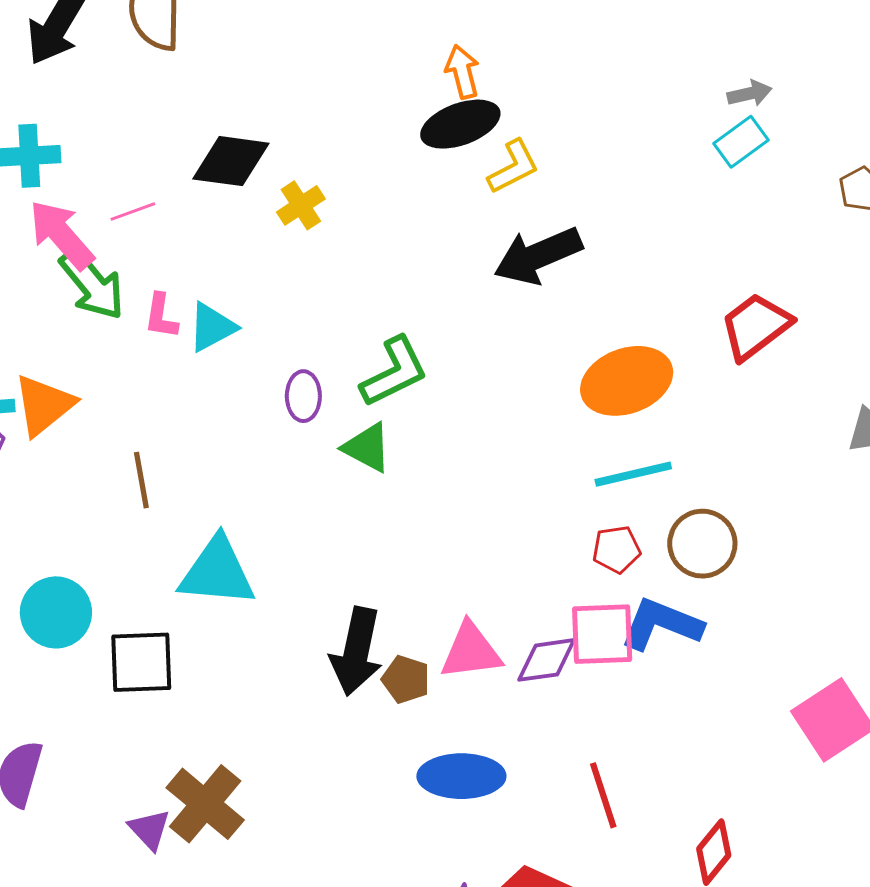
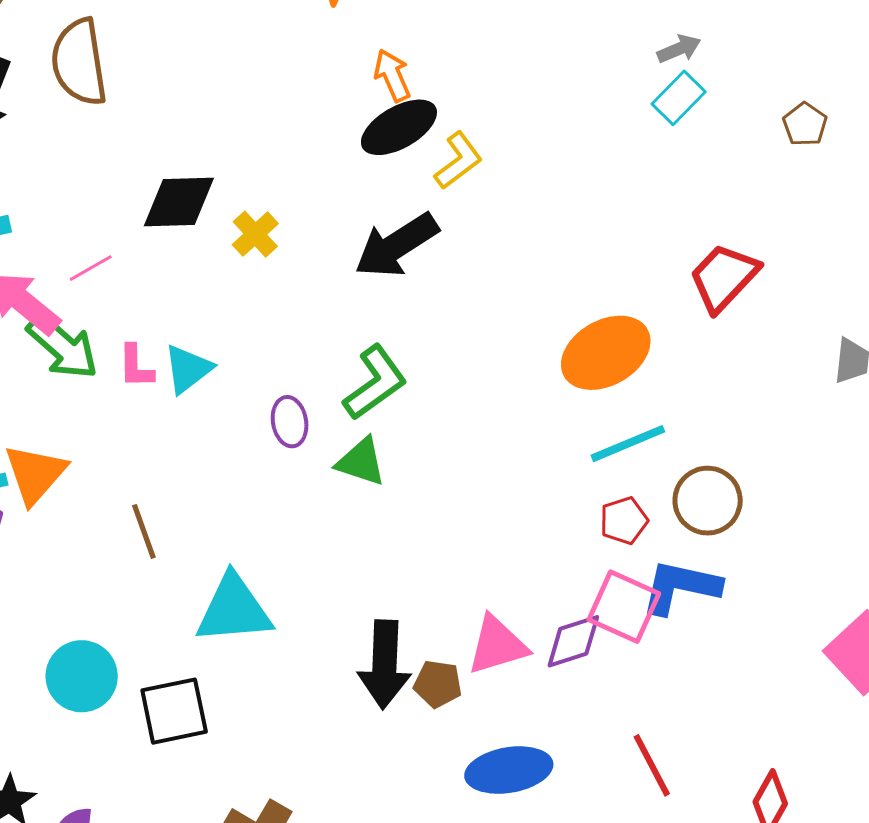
black arrow: (538, 256) -> (396, 245), moved
pink square: (602, 634) -> (624, 607), turned 36

